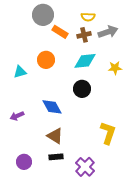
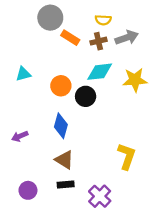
orange circle: (46, 60) -> (61, 86), moved
yellow star: (115, 68) -> (135, 80), size x1.5
cyan triangle: (20, 72) -> (23, 74), moved
black circle: (82, 89) -> (86, 96), moved
blue diamond: (52, 107) -> (61, 126), turned 45

